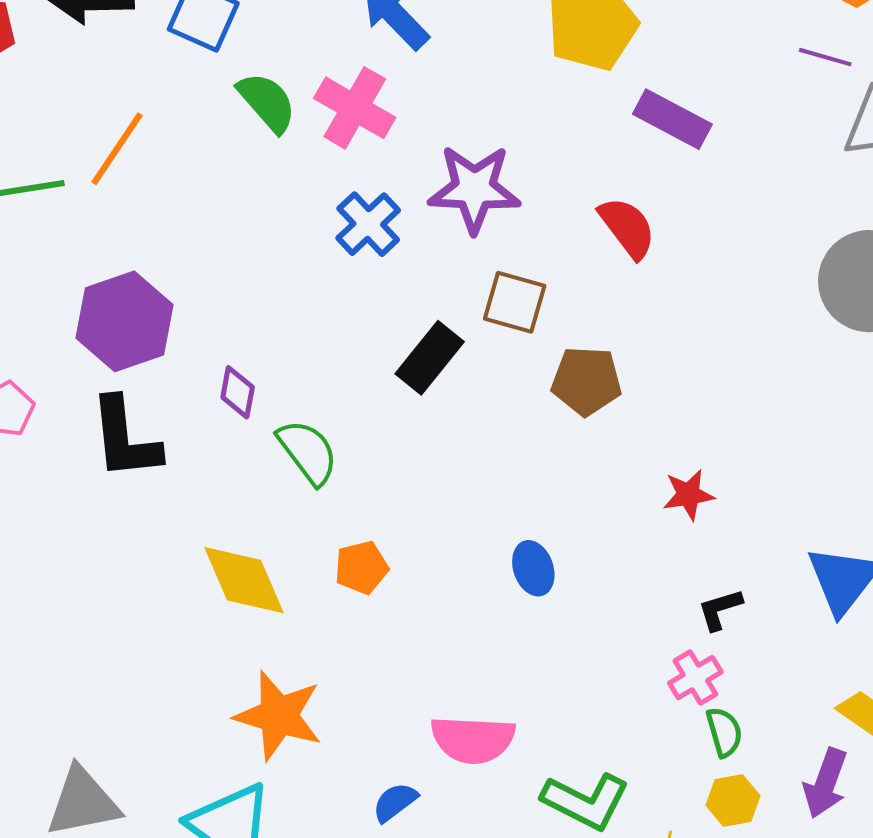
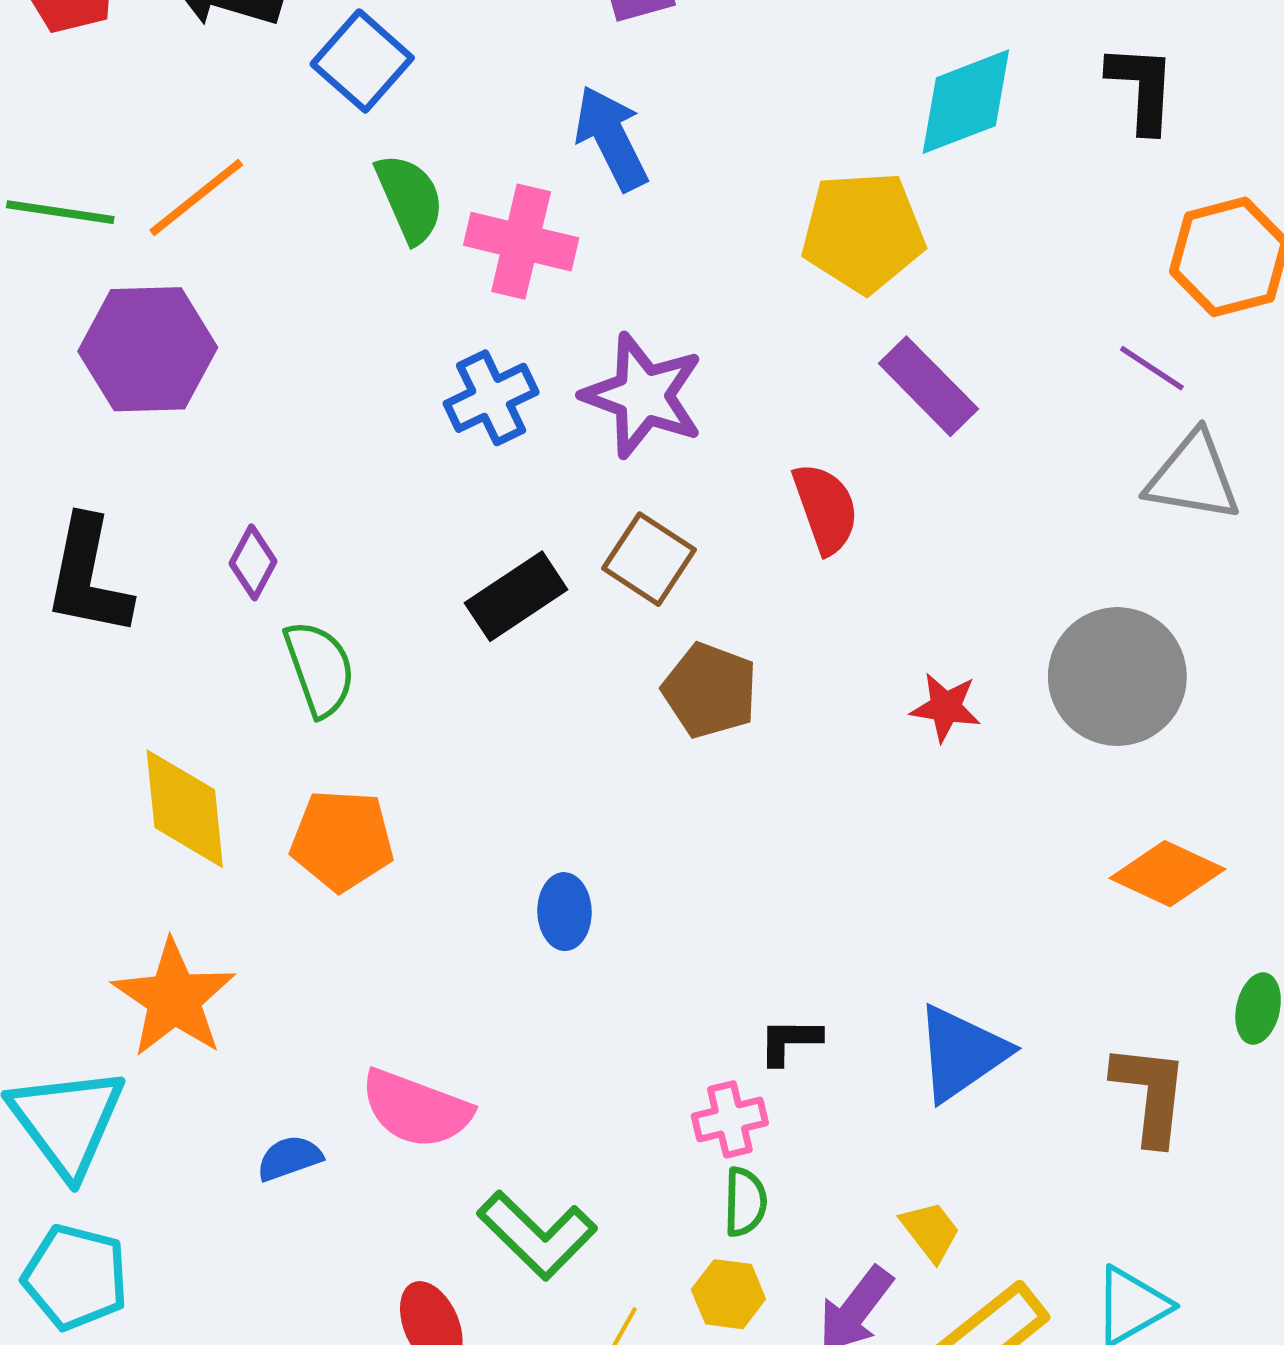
pink cross: (355, 108) -> (521, 242), turned -34
purple hexagon: (124, 321) -> (148, 349), moved
red star: (688, 495) -> (946, 707), moved
orange pentagon: (361, 567) -> (342, 840), size x1.4

